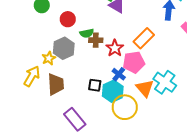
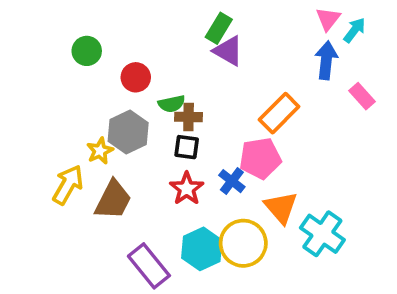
red star: (115, 48) -> (187, 189), moved
cyan cross: (165, 82) -> (322, 234), moved
brown trapezoid: (56, 84) -> (113, 200), turned 30
black square: (95, 85) -> (187, 147), moved
cyan hexagon: (113, 91) -> (202, 249), moved

